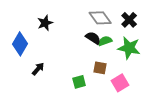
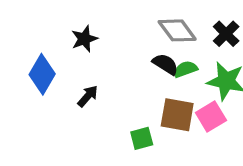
brown square: (100, 68) -> (177, 115), size x1.5
black arrow: (38, 69) -> (88, 96), moved
pink square: (120, 83) -> (211, 116), moved

